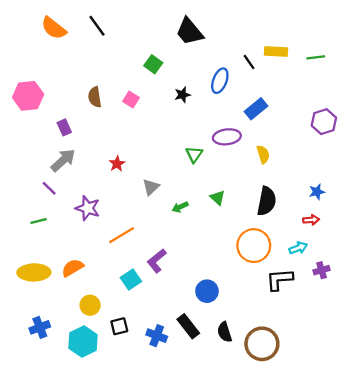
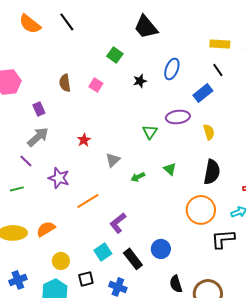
black line: (249, 62) -> (218, 70), moved
cyan square: (131, 279) -> (103, 252), moved
black rectangle: (188, 326) -> (133, 259), moved

